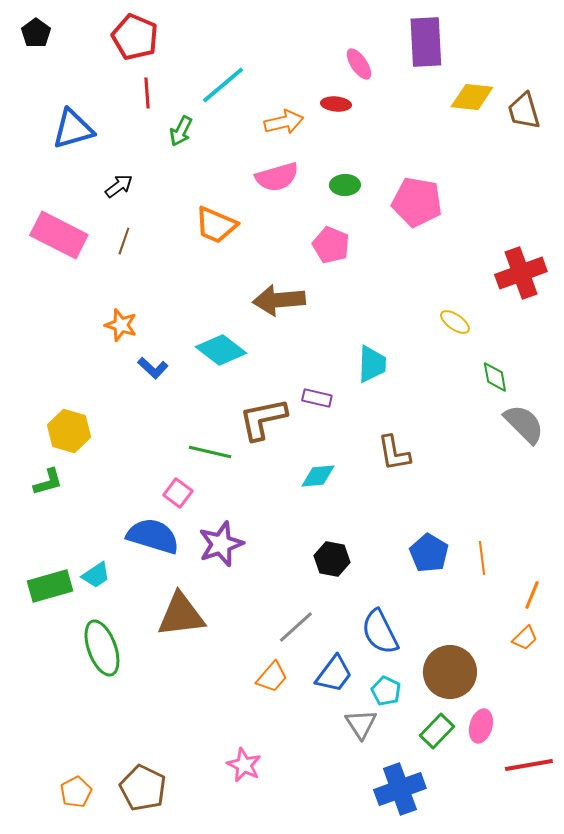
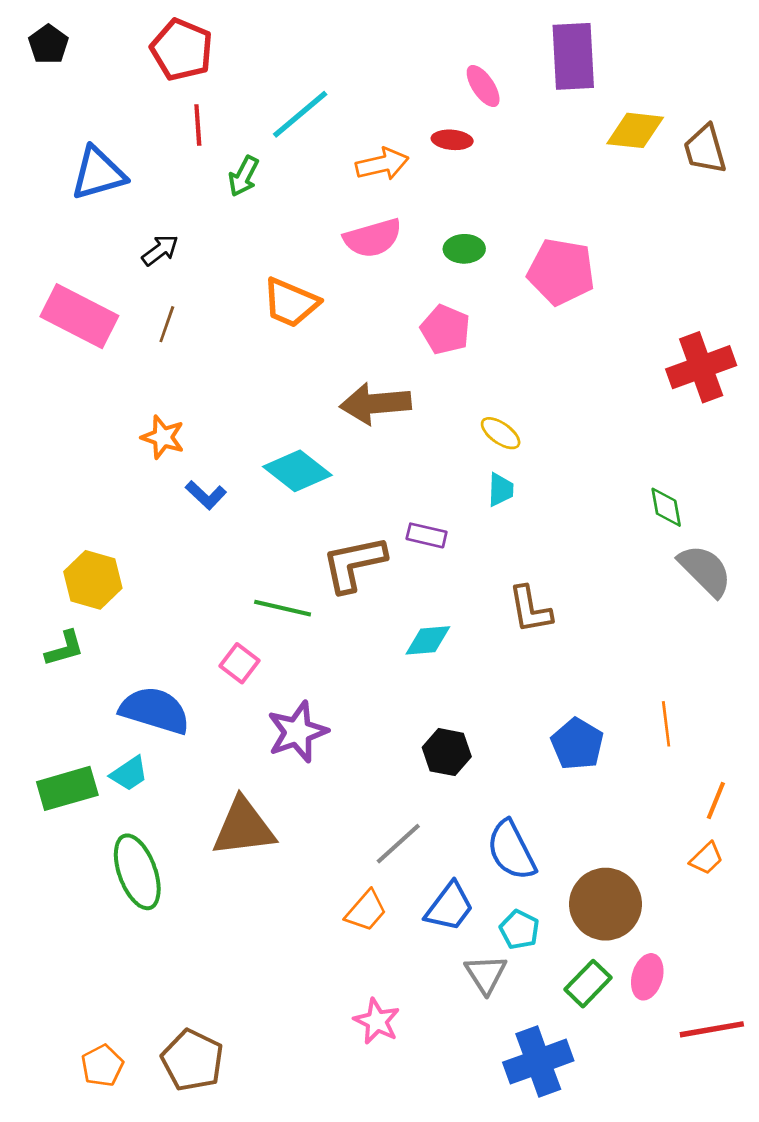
yellow ellipse: (455, 322) -> (501, 433), moved
cyan trapezoid: (372, 364) -> (501, 490), size x0.7
blue semicircle: (153, 536) -> (155, 710), moved
orange line: (482, 558) -> (666, 724), moved
pink star: (244, 765) -> (377, 1021), moved

